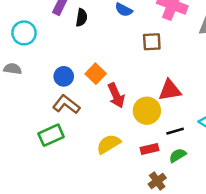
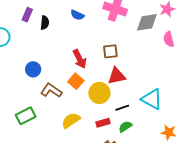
brown square: (152, 42) -> (110, 51), moved
orange square: (96, 74) -> (76, 81), moved
red arrow: (116, 95) -> (80, 59), moved
brown L-shape: (66, 104) -> (51, 90), moved

